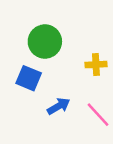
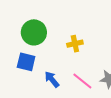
blue arrow: (59, 106) -> (52, 79), turned -90

